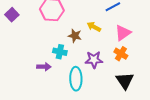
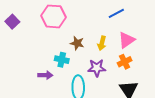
yellow arrow: (94, 27) -> (102, 43), moved, turned -104
orange cross: (121, 54) -> (125, 62), turned 32

